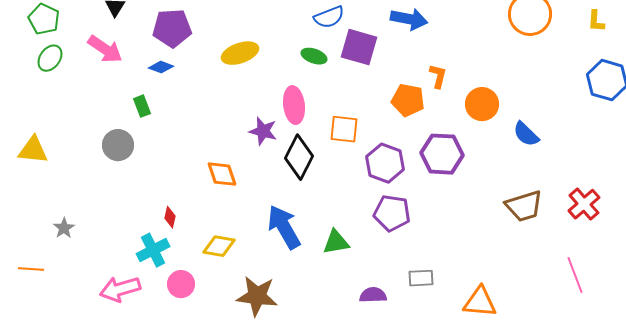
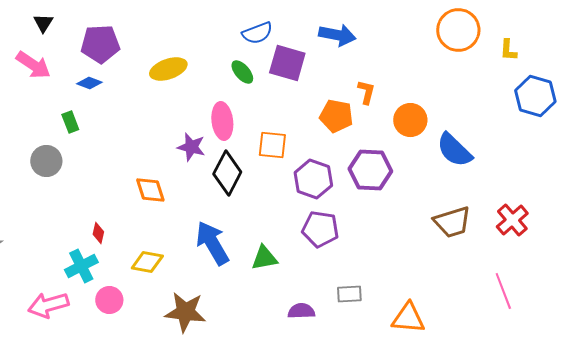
yellow L-shape: (596, 21) -> (508, 50), moved
green ellipse: (314, 56) -> (242, 72), turned 30
blue semicircle: (526, 134) -> (454, 150), size x1.4

